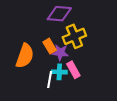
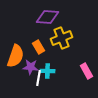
purple star: (60, 53) -> (30, 67), moved
pink rectangle: (73, 70) -> (86, 71), moved

